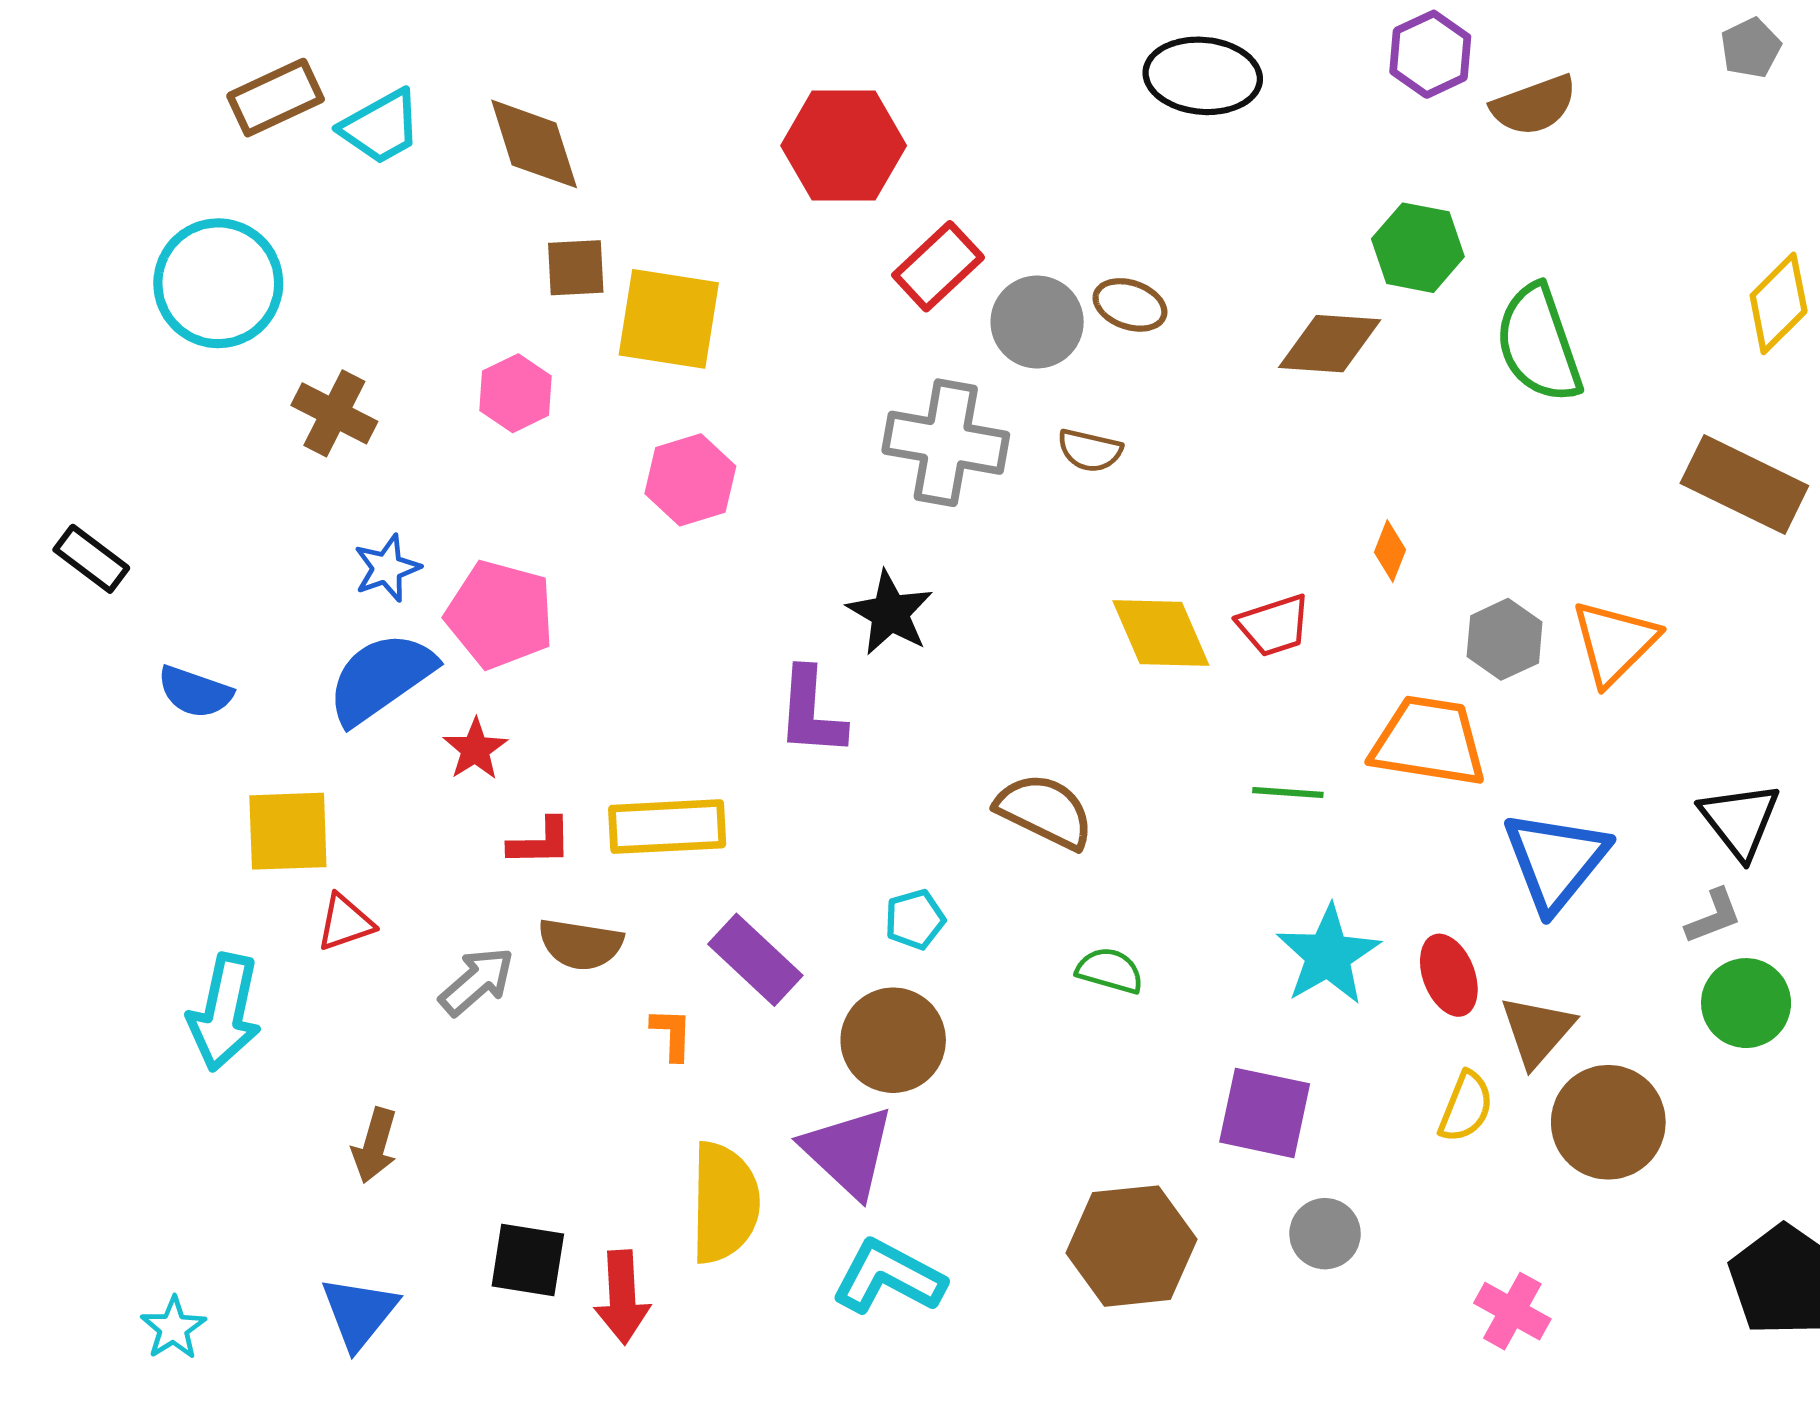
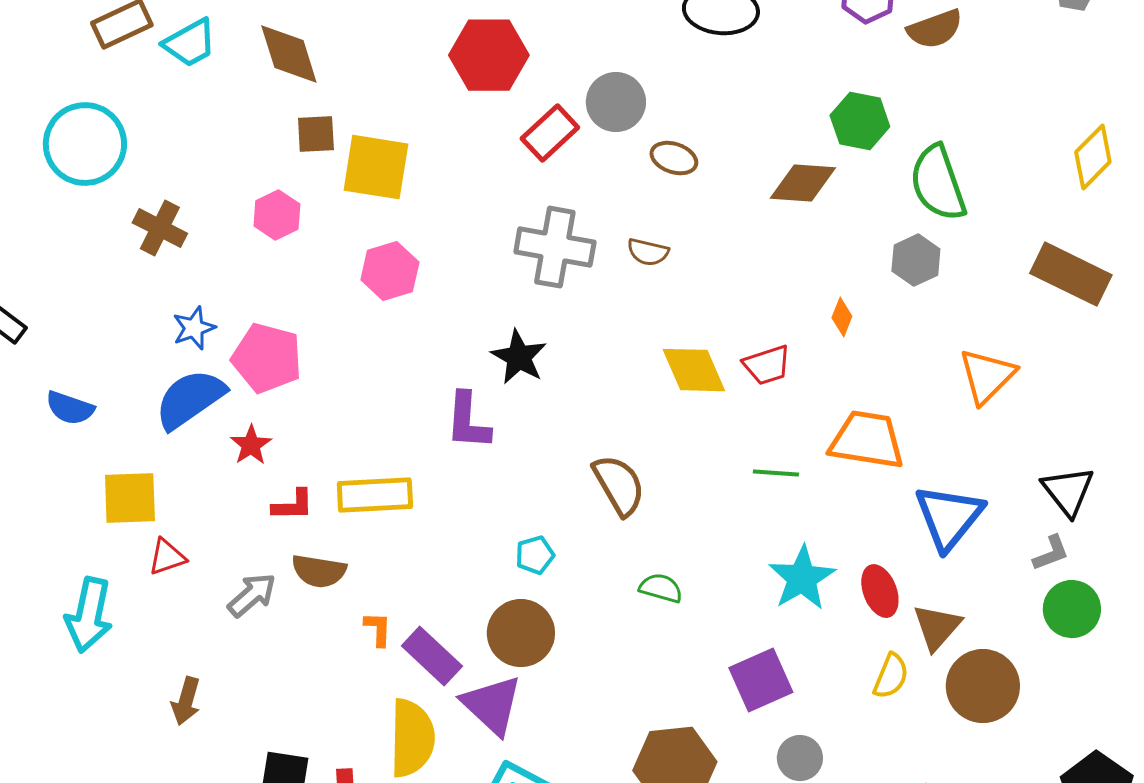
gray circle: (1037, 322) -> (616, 102), moved
gray hexagon: (1505, 639) -> (916, 260), moved
brown semicircle: (1045, 811) -> (619, 485), turned 34
purple rectangle: (755, 960) -> (432, 656), moved
purple square: (1265, 1113) -> (761, 680), turned -36

